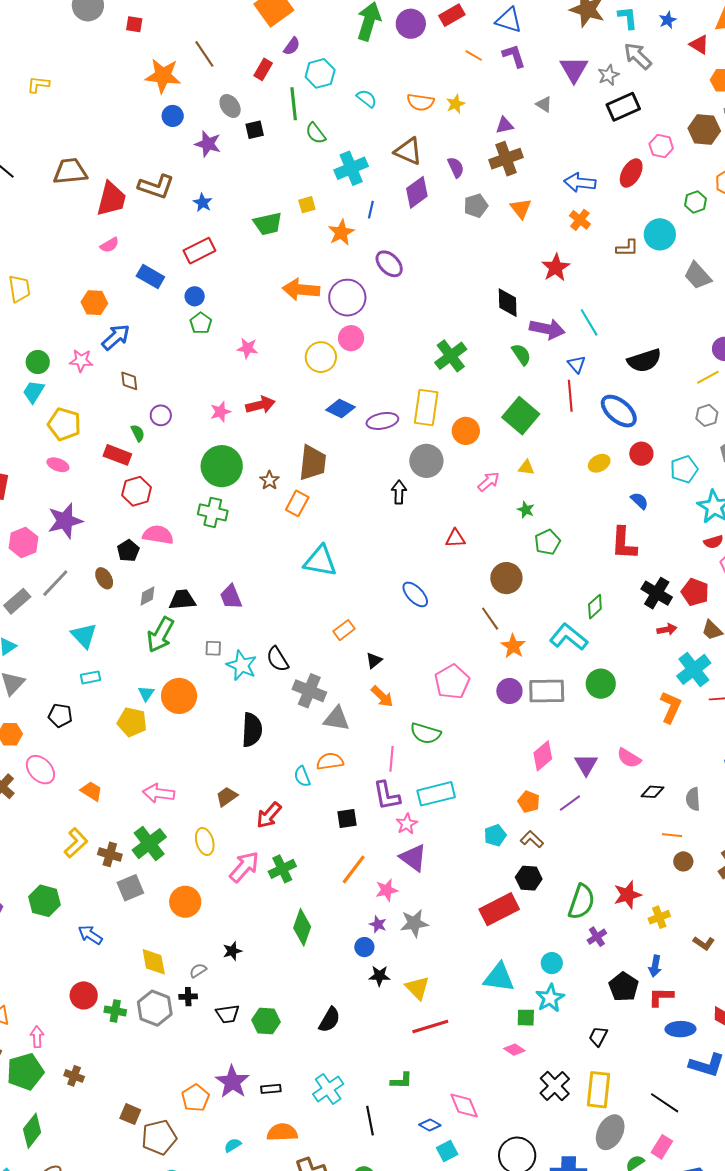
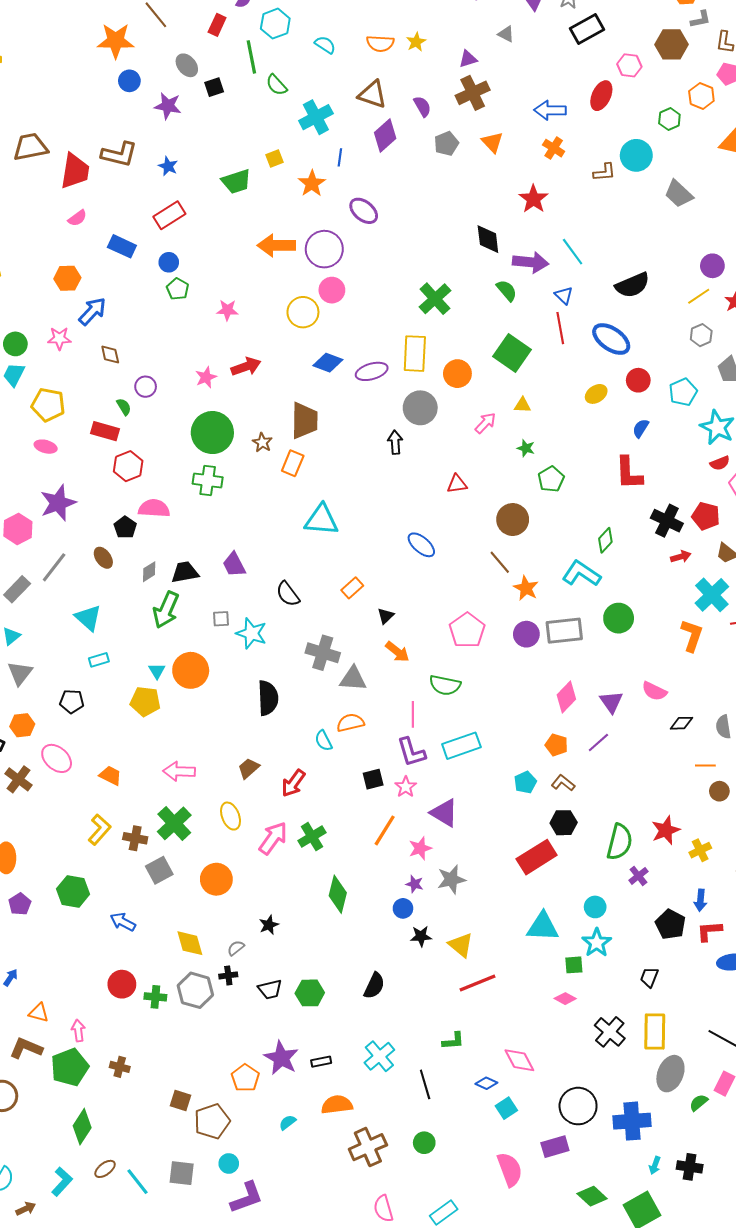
blue semicircle: (639, 501) -> (641, 428), turned -96
black semicircle: (278, 659) -> (288, 594), moved
pink star: (407, 824) -> (406, 787), moved

